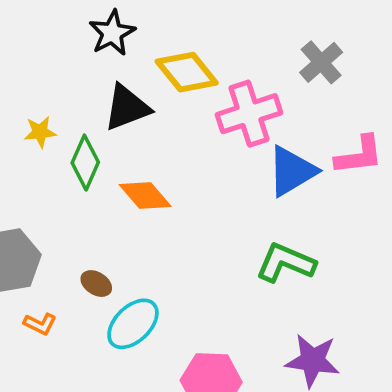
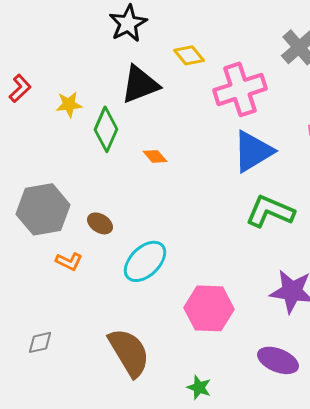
yellow diamond: (187, 72) -> (189, 55), size x0.6
blue triangle: (292, 171) -> (253, 151), moved
orange diamond: (145, 196) -> (155, 156), size x0.6
brown ellipse: (96, 284) -> (100, 223), moved

